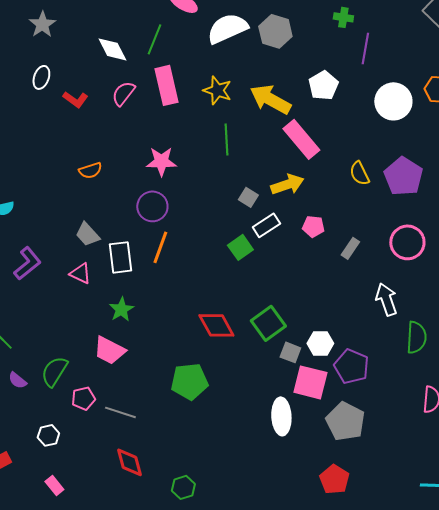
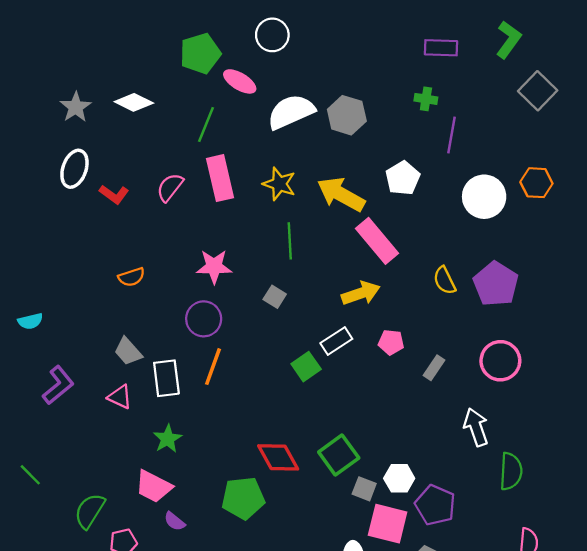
white diamond: (112, 49) -> (134, 102), moved, turned -36
white ellipse: (41, 77) -> (74, 169), size x1.4
gray square: (248, 197) -> (275, 297), moved
purple semicircle: (17, 380) -> (175, 521), moved
green pentagon: (189, 381) -> (243, 498), moved

